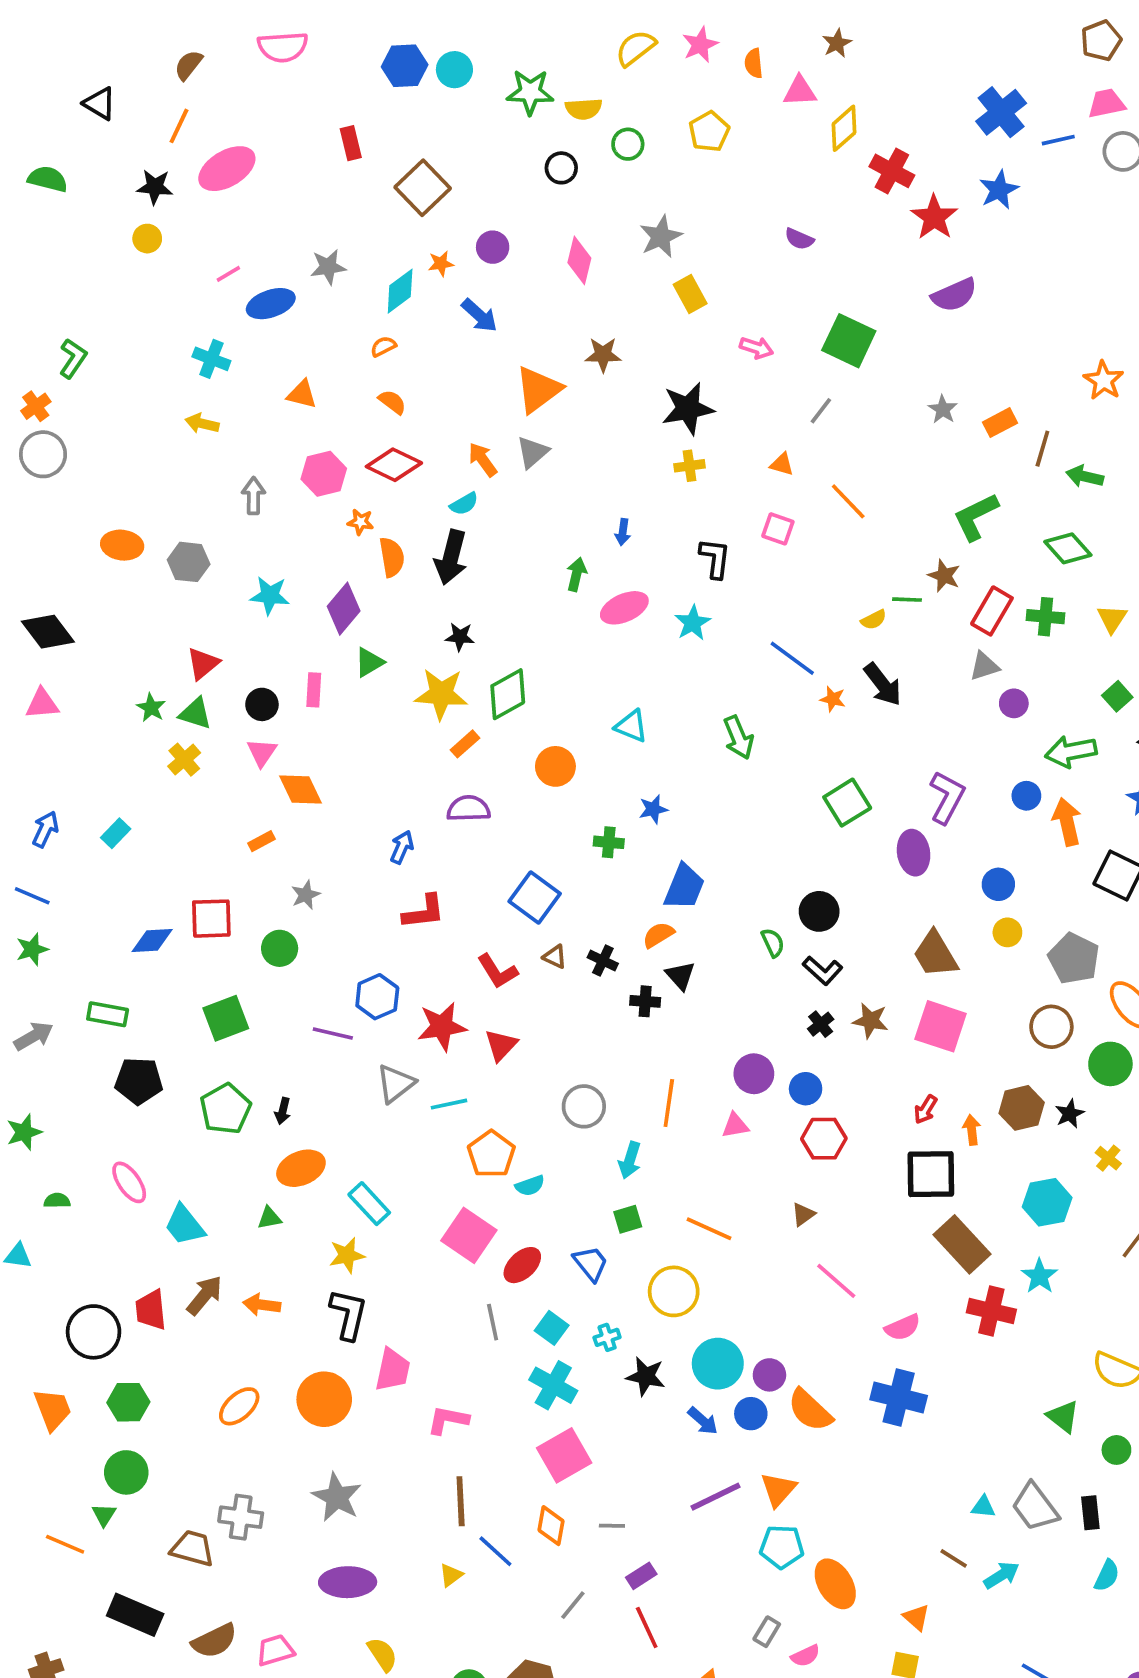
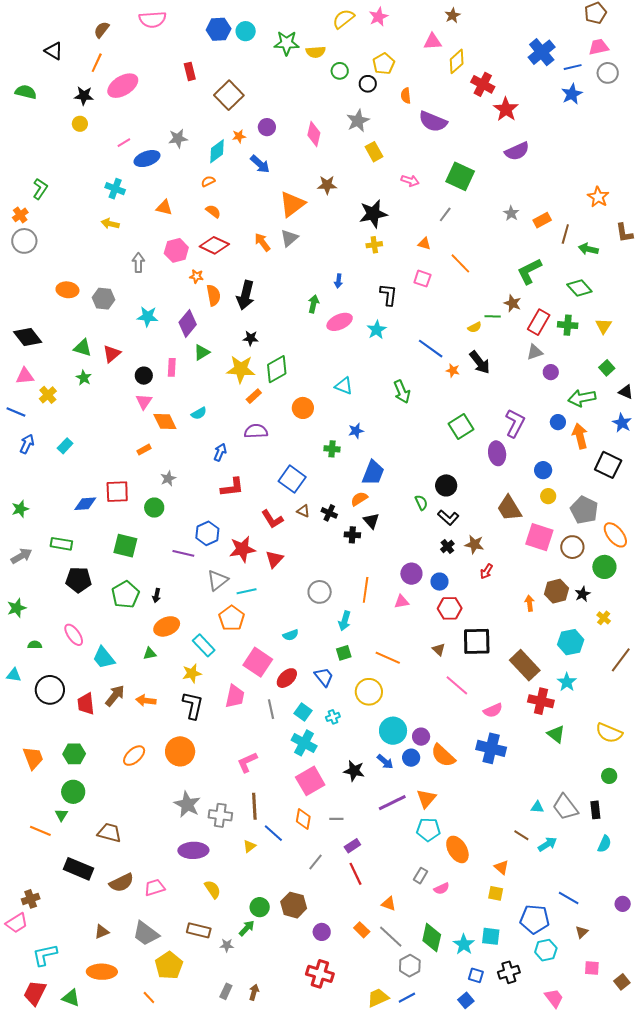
orange semicircle: (754, 63) -> (406, 96), moved
black circle: (561, 168) -> (368, 84), moved
blue star: (999, 190) -> (572, 94), moved
purple semicircle: (799, 239) -> (433, 122), size x1.8
cyan semicircle: (464, 504) -> (199, 413), moved
green triangle: (195, 713) -> (83, 348), moved
yellow cross: (184, 760) -> (48, 395), moved
blue line: (32, 896) -> (16, 412), moved
green square: (226, 1018) -> (125, 546), turned 35
pink square: (941, 1026) -> (539, 537), moved
red arrow: (926, 1109) -> (486, 571), moved
orange pentagon: (491, 1154) -> (232, 618), moved
black square: (931, 1174) -> (477, 641), moved
brown triangle: (803, 1214) -> (439, 650), turned -40
black circle: (94, 1332) -> (50, 690), moved
pink trapezoid: (393, 1370) -> (235, 696), moved
black star: (646, 1376) -> (354, 771), moved
green triangle: (1063, 1417) -> (556, 734), moved
pink L-shape: (448, 1420) -> (247, 762), turned -35
gray cross: (241, 1517) -> (220, 815), moved

